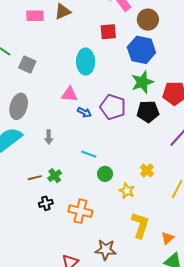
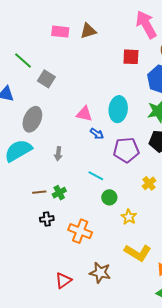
cyan ellipse: (86, 62) -> (118, 109), moved
purple pentagon: (113, 107) -> (126, 150), moved, turned -30
yellow cross: (147, 170) -> (149, 183), moved
yellow L-shape: (140, 225) -> (138, 253), turned 96

